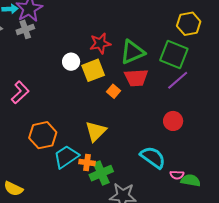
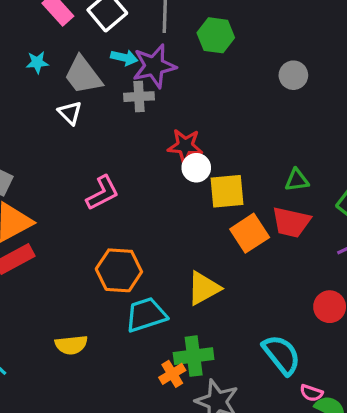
red star: (100, 43) -> (185, 146), moved
green triangle: (132, 52) -> (297, 180), size x0.6
orange square: (113, 91) -> (250, 233), size x1.6
orange cross: (87, 163) -> (172, 374), moved, turned 35
yellow semicircle: (13, 189) -> (71, 345), moved, turned -48

